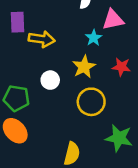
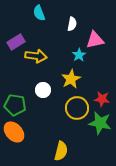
purple rectangle: (18, 22) -> (16, 42), turned 60
red star: (121, 67) -> (102, 99), moved
green star: (119, 138) -> (100, 123), moved

